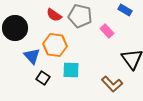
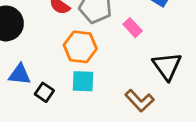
orange hexagon: (55, 45) -> (80, 47), moved
blue triangle: (32, 56) -> (20, 74), moved, turned -42

